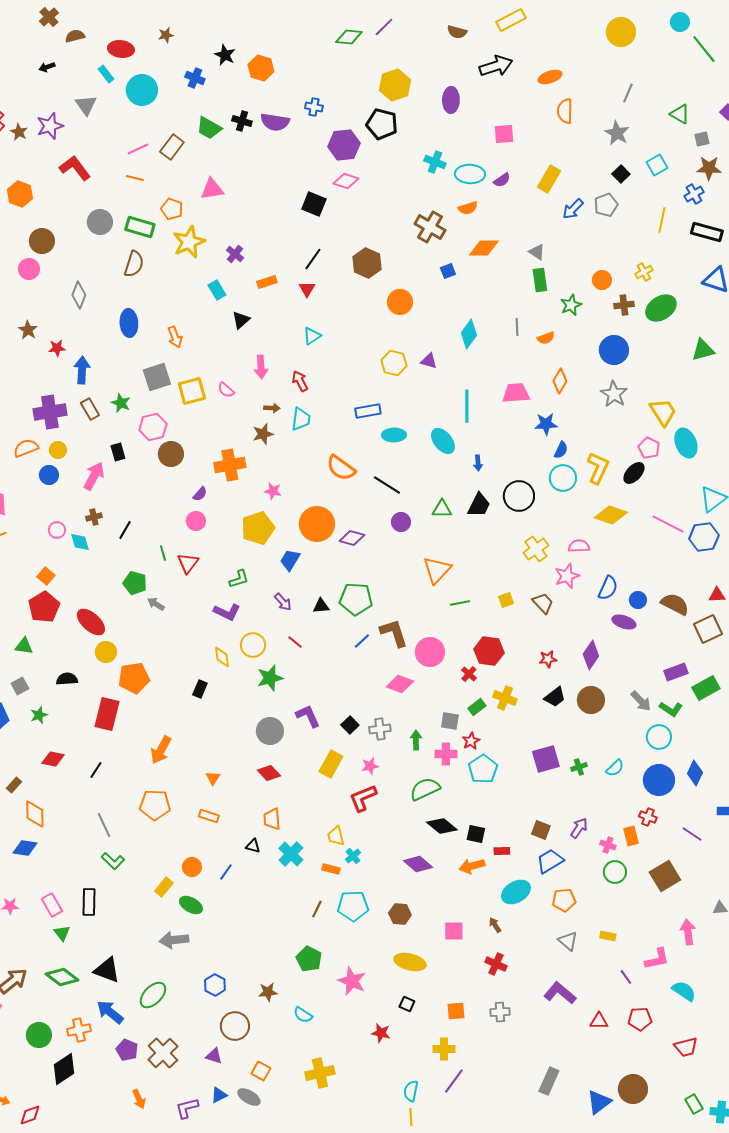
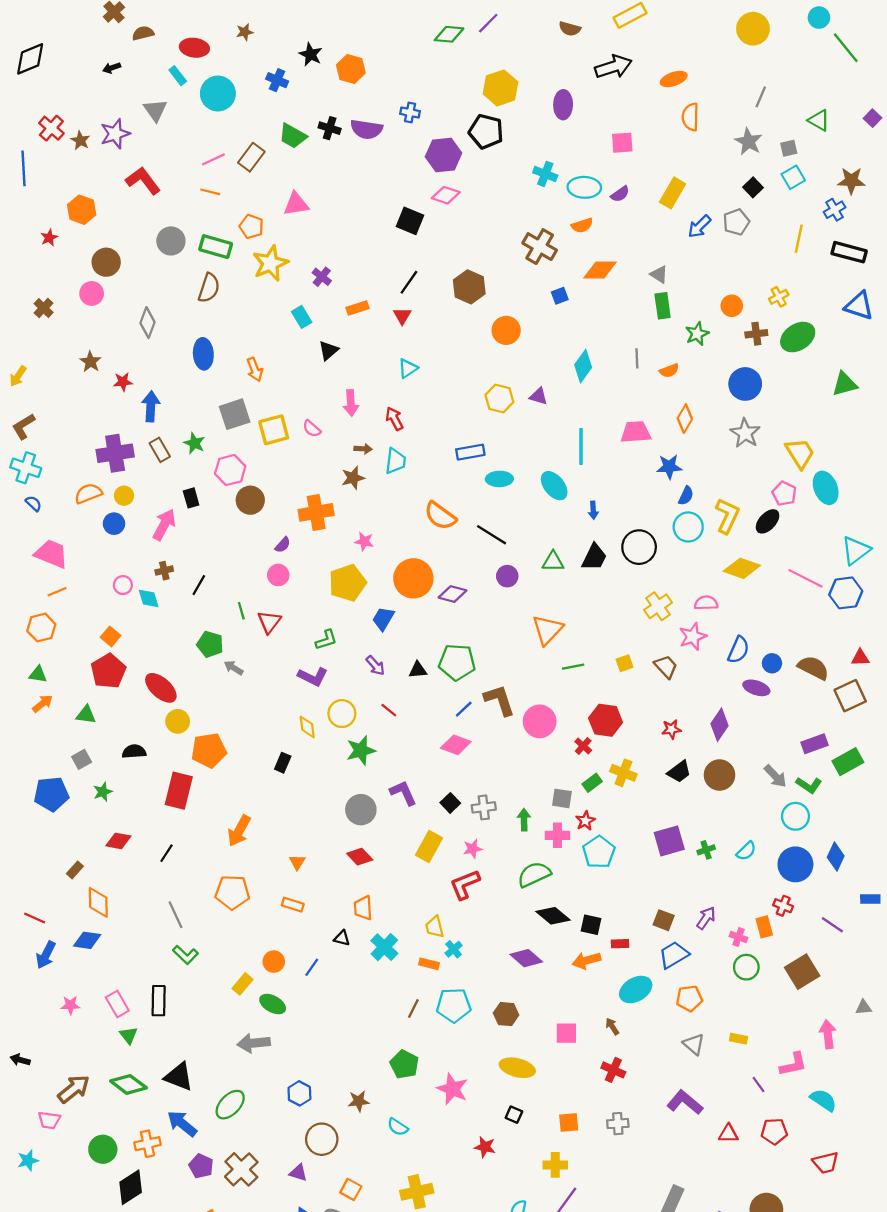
gray square: (702, 139) -> (789, 148), moved
pink diamond: (400, 684) -> (456, 745), moved

